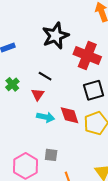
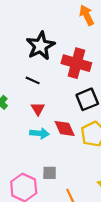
black line: (45, 76) -> (33, 80), moved
red triangle: (38, 94) -> (38, 109), moved

